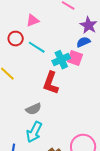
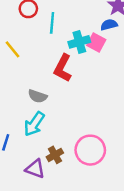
cyan line: (37, 47) -> (52, 23), turned 54
gray semicircle: (34, 109) -> (38, 96), turned 35

